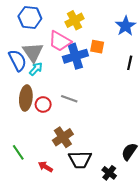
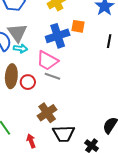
pink trapezoid: (60, 41) -> (47, 61), moved
cyan arrow: (36, 69) -> (20, 48), turned 56
red arrow: (45, 167) -> (31, 141), turned 40

